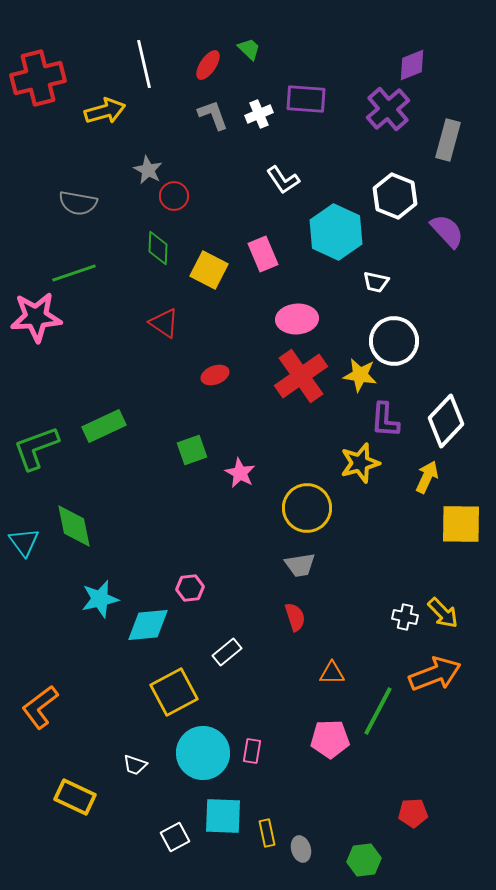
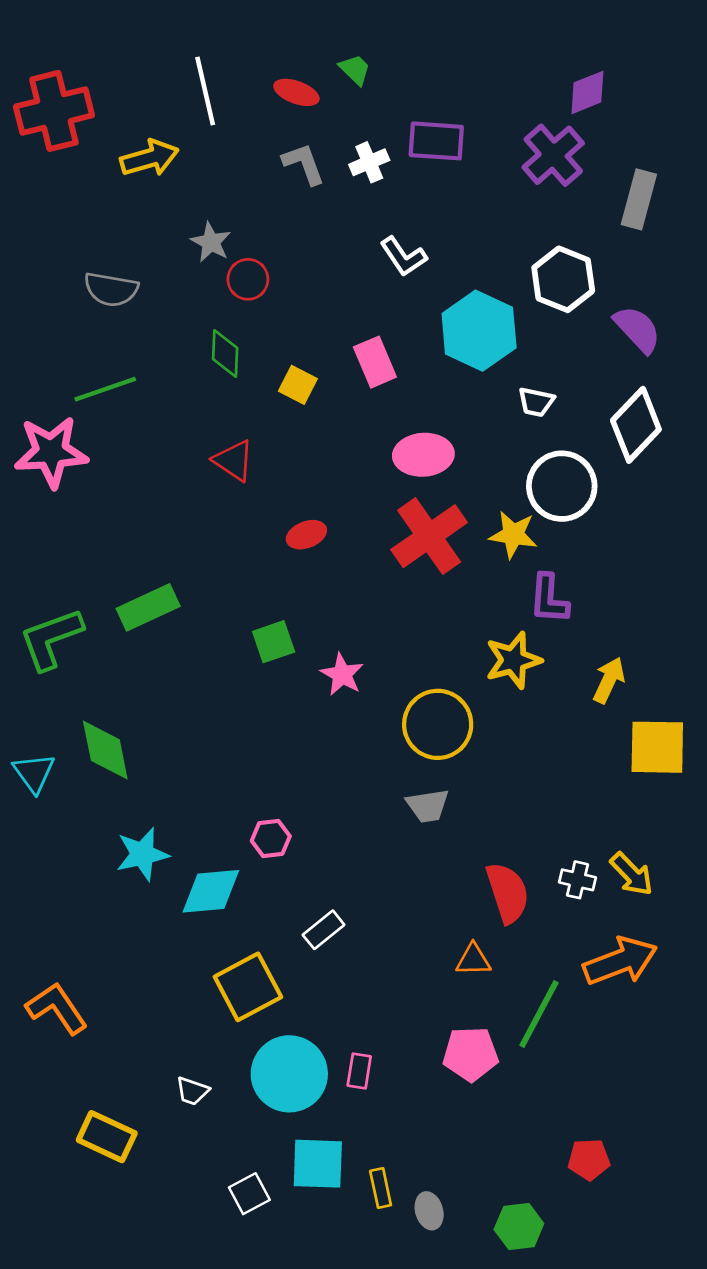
red ellipse: (208, 65) -> (296, 92), turned 76
yellow square: (209, 270) -> (298, 385), size x0.7
white diamond: (446, 421) -> (636, 425), moved
red semicircle: (295, 617) -> (508, 893), moved, size x1.5
orange L-shape: (40, 707) -> (57, 1008), turned 93

